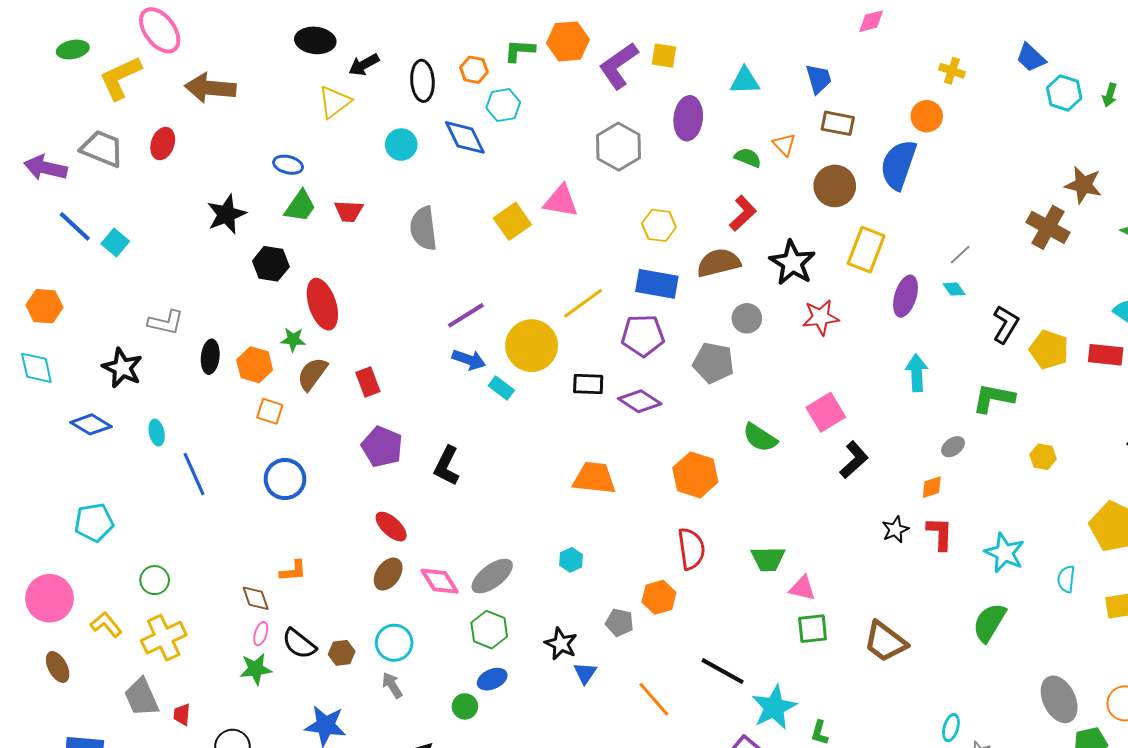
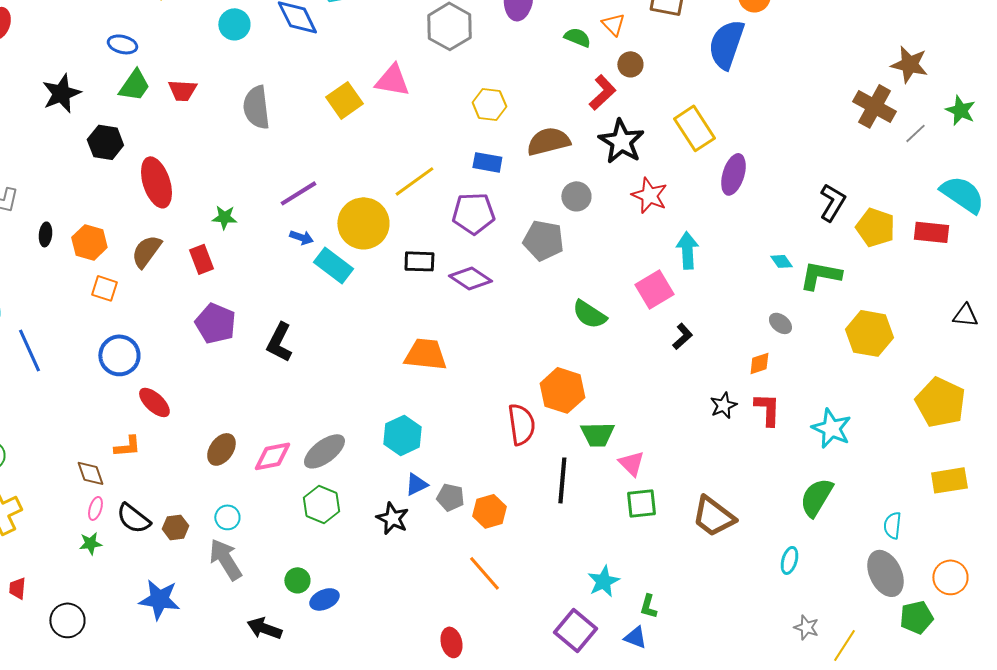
brown circle: (835, 186) -> (630, 64), moved, size x0.6
red L-shape: (743, 213) -> (602, 92), moved
yellow rectangle: (866, 250) -> (694, 128), turned -54
gray line: (960, 255) -> (915, 133), moved
blue rectangle: (657, 284) -> (487, 162), size x0.7
cyan diamond: (954, 289) -> (781, 261), moved
red star: (821, 317) -> (649, 195), turned 30
green star: (293, 340) -> (224, 217), moved
black ellipse: (210, 357) -> (45, 234), size x0.7
blue arrow: (469, 360) -> (301, 237), size x0.7
cyan arrow: (917, 373) -> (687, 250), moved
cyan rectangle: (501, 388) -> (333, 265), size x1.5
gray ellipse: (953, 447) -> (780, 323), turned 75
yellow hexagon: (1043, 457) -> (869, 333), size x1.8
black L-shape: (854, 460) -> (682, 336), size x0.7
orange hexagon: (695, 475) -> (562, 390), moved
red ellipse: (391, 527) -> (154, 402), moved
cyan hexagon: (571, 560) -> (402, 435), size x1.6
cyan semicircle: (1066, 579) -> (892, 525), moved
pink diamond: (440, 581) -> (272, 456), turned -69
pink triangle: (802, 588) -> (631, 463), turned 32
orange hexagon: (659, 597) -> (489, 511), moved
cyan circle: (394, 643) -> (227, 517), size x0.7
green star: (256, 669) -> (90, 543), size x0.7
black line: (723, 671) -> (562, 480), moved, turned 66
blue triangle: (585, 673) -> (416, 484), moved, turned 30
blue ellipse: (492, 679) -> (324, 599), moved
gray arrow: (392, 685) -> (225, 559), size x1.6
cyan star: (774, 707) -> (603, 581), size x0.7
cyan ellipse: (951, 728) -> (789, 560), moved

